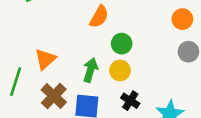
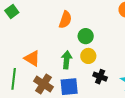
orange triangle: (45, 59) -> (32, 58), turned -36

